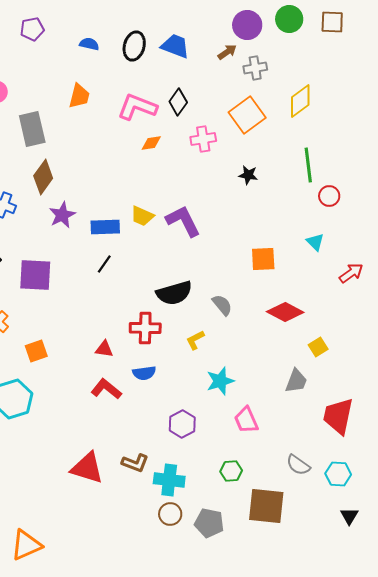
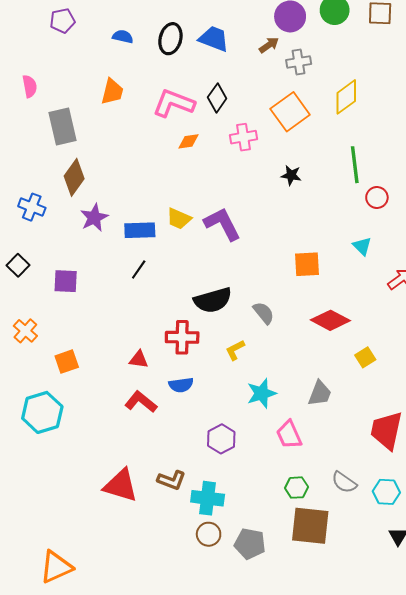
purple square: (35, 275) -> (66, 281), size x0.7
gray trapezoid: (296, 381) -> (320, 393), moved
green hexagon: (231, 471) -> (296, 488), moved

